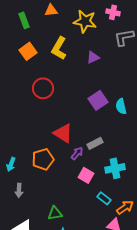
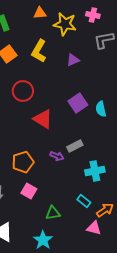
orange triangle: (51, 10) -> (40, 13), moved
red triangle: (63, 133) -> (43, 119), moved
purple arrow: (77, 153) -> (57, 156), turned 72
pink square: (86, 175) -> (29, 191), moved
green triangle: (55, 213) -> (53, 213), moved

